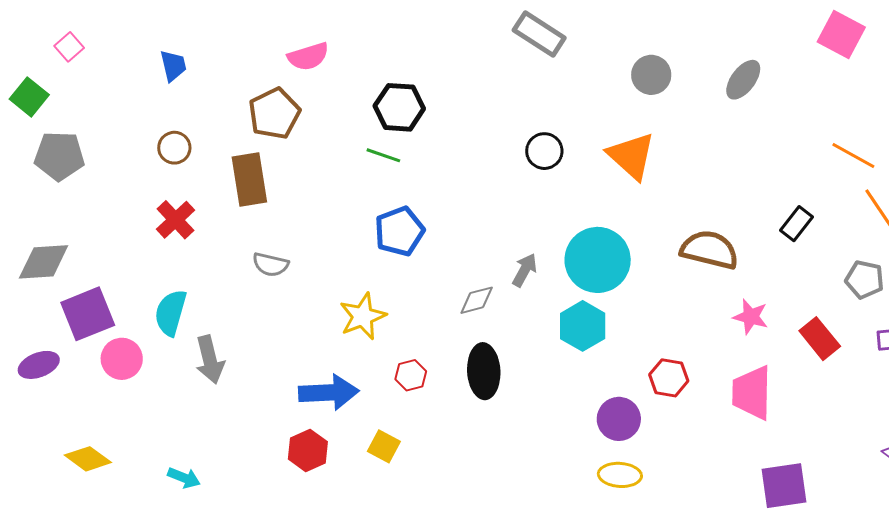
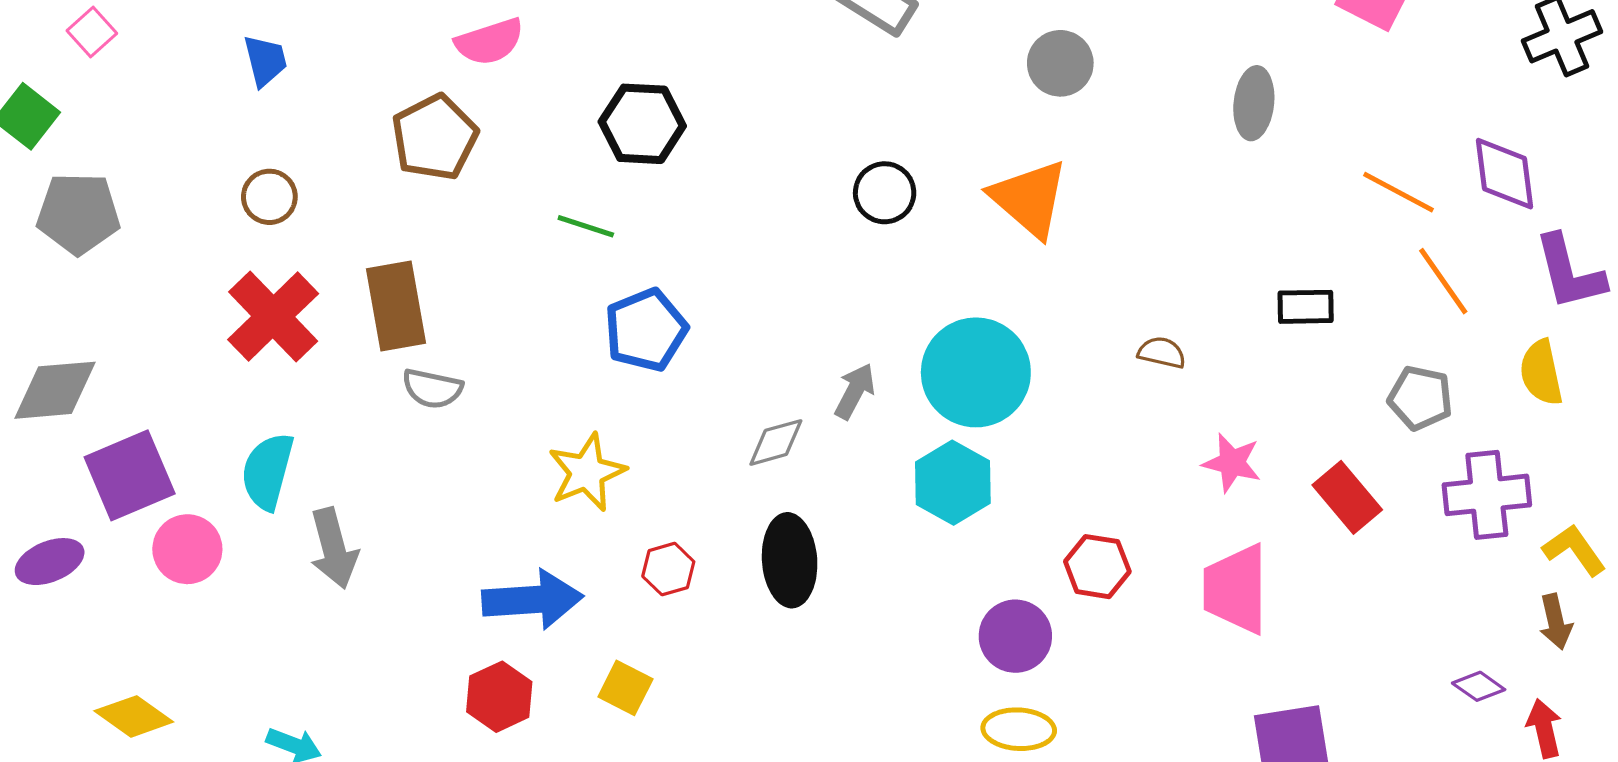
gray ellipse: (743, 80) -> (1254, 103), moved, turned -30
green line: (383, 155) -> (586, 226), moved
brown rectangle: (249, 180) -> (396, 306), moved
red cross: (175, 220) -> (273, 317), size x1.4
black rectangle: (796, 224) -> (1306, 307), turned 52
brown semicircle: (710, 250) -> (1162, 353), size x0.5

